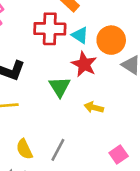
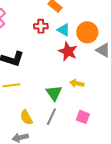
red cross: (50, 29) -> (41, 26), size x0.6
green triangle: (60, 87) -> (54, 93), moved
pink square: (119, 154) -> (83, 117), moved, turned -32

